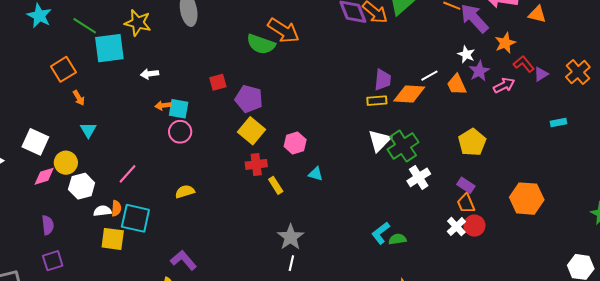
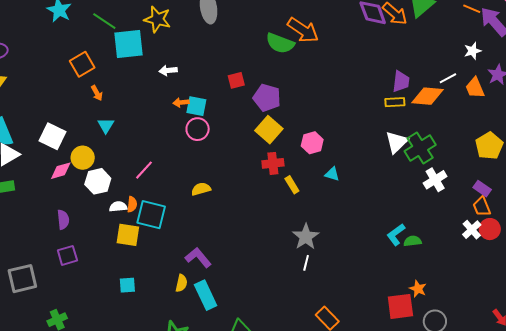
white star: (466, 54) -> (473, 51), moved, turned 30

